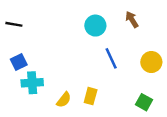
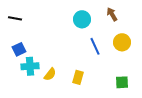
yellow circle: (151, 62) -> (122, 42), moved
yellow semicircle: (64, 100) -> (50, 74), moved
green square: (144, 102) -> (122, 82), turned -32

